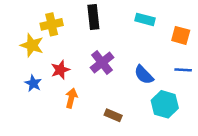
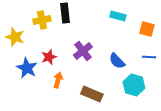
black rectangle: (93, 17) -> (65, 13), moved
yellow star: (32, 45) -> (15, 37), moved
blue star: (33, 83) -> (27, 68), size x1.5
brown rectangle: (113, 115) -> (92, 94), size x1.5

